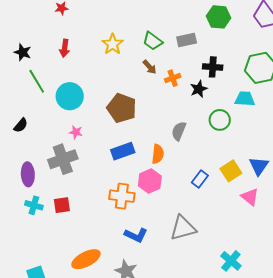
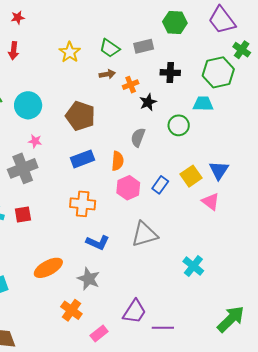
red arrow: (65, 48) -> (14, 51), moved
brown arrow: (150, 67) -> (107, 74), turned -56
black star: (199, 89) -> (148, 102), moved
pink hexagon: (150, 181) -> (128, 188), moved

